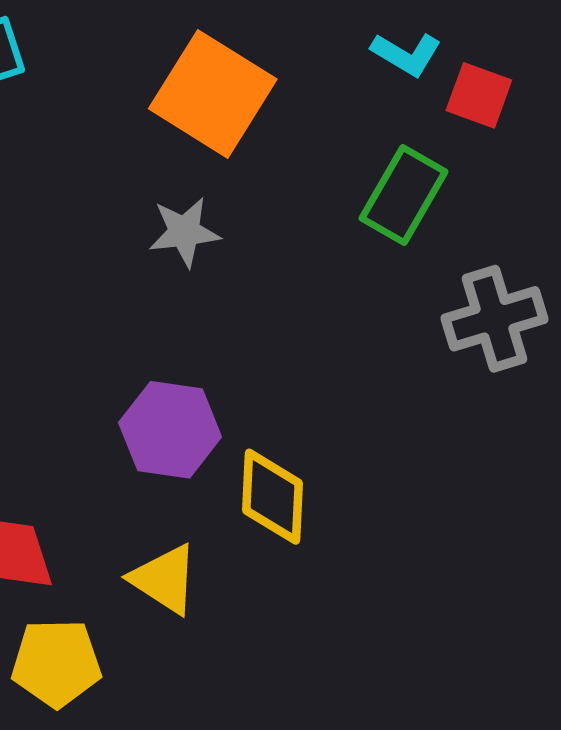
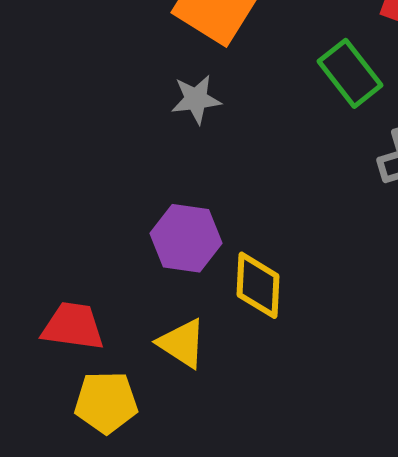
green rectangle: (403, 195) -> (350, 73), turned -68

